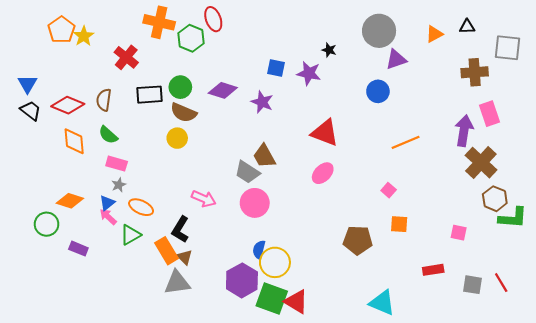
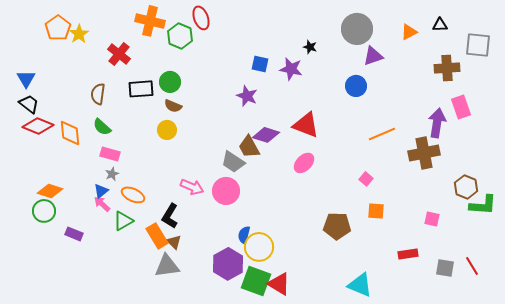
purple diamond: (223, 90) -> (266, 135), moved
red diamond: (68, 105) -> (38, 126), moved
brown semicircle: (184, 113) -> (173, 106), size x0.7
brown cross: (481, 163) -> (424, 153), moved, turned 36
orange diamond: (70, 201) -> (50, 191), moved
pink circle: (255, 203) -> (226, 191), moved

